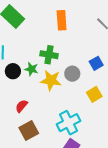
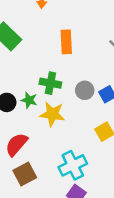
gray circle: (72, 74) -> (85, 90), moved
red semicircle: (22, 106) -> (17, 144), size x1.5

